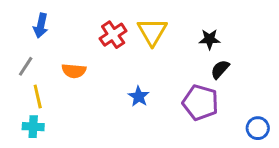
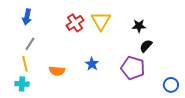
gray line: (26, 66) -> (30, 44), moved
orange semicircle: (74, 71) -> (57, 71), moved

